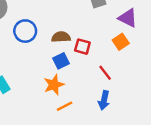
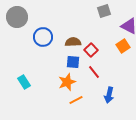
red square: (82, 47) -> (91, 50), turned 32
blue square: (61, 61) -> (73, 62), turned 32
red line: (105, 73) -> (94, 72), moved

